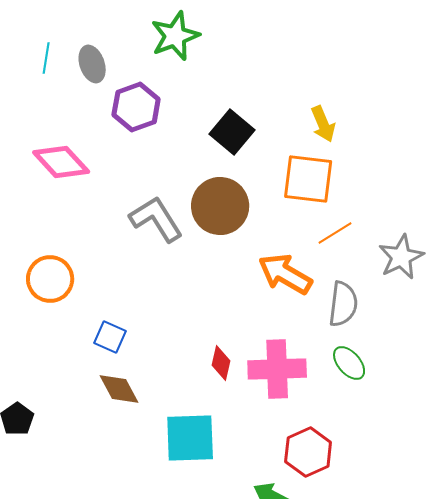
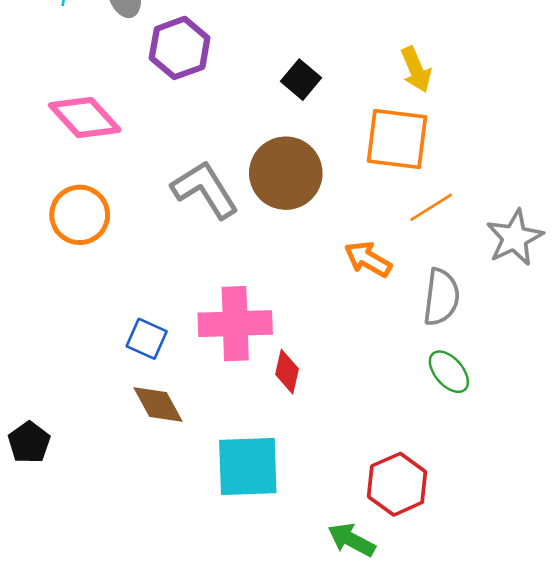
black square: (232, 132) -> (301, 80), size x0.7
orange arrow: (285, 274) -> (368, 259), size x0.7
orange circle: (50, 279) -> (80, 215), moved
pink cross: (277, 369) -> (235, 324), moved

